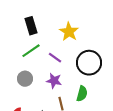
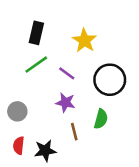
black rectangle: (31, 26) -> (36, 33), turned 30
gray circle: (25, 79) -> (17, 111), moved

